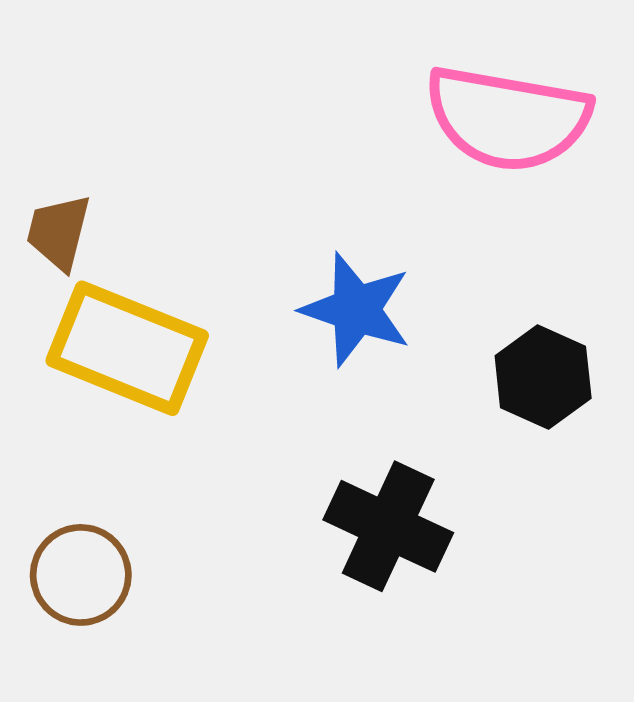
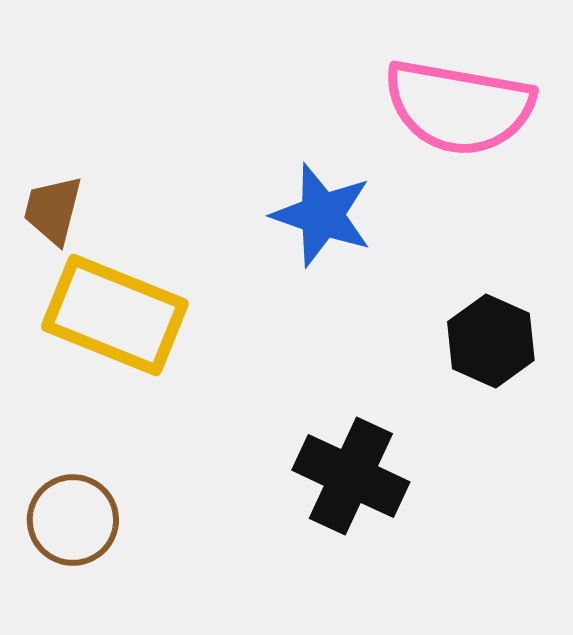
blue star: (356, 310) -> (322, 215), moved

